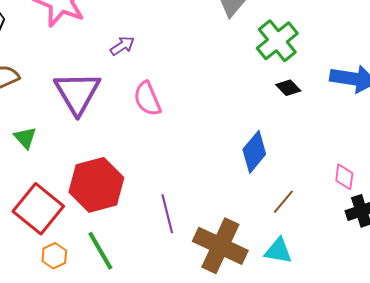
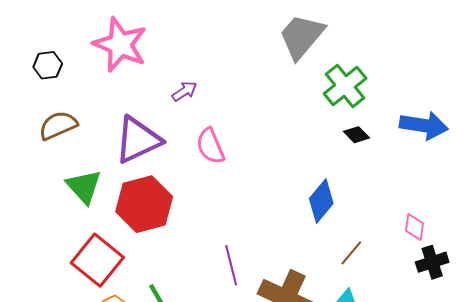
purple triangle: (77, 93) -> (138, 140), turned 36
green triangle: (25, 138) -> (84, 187), size x1.5
red hexagon: (96, 185) -> (144, 204), moved

